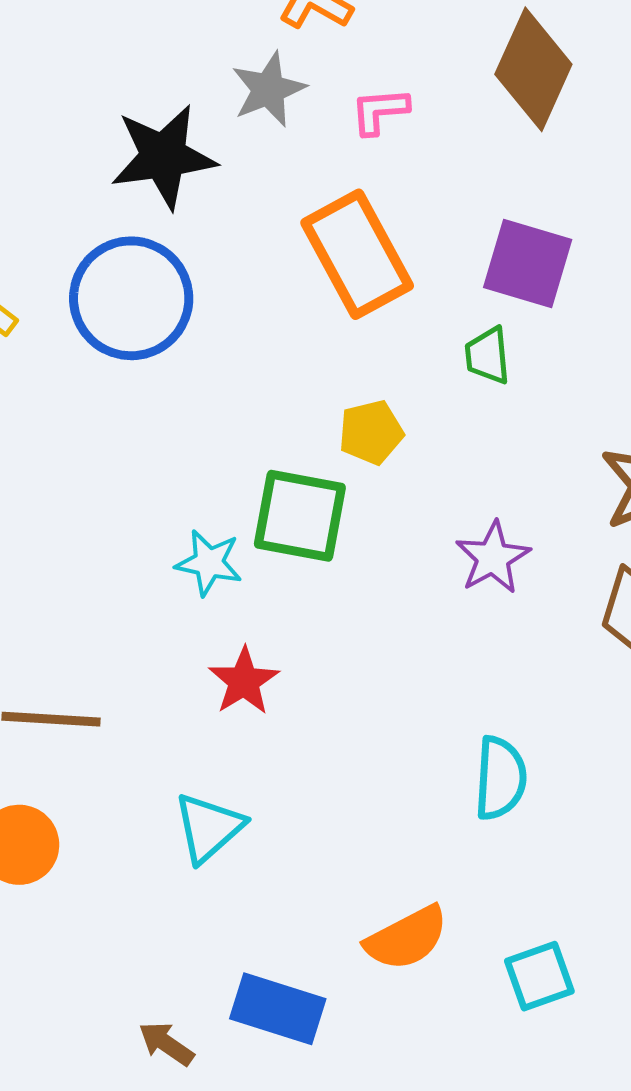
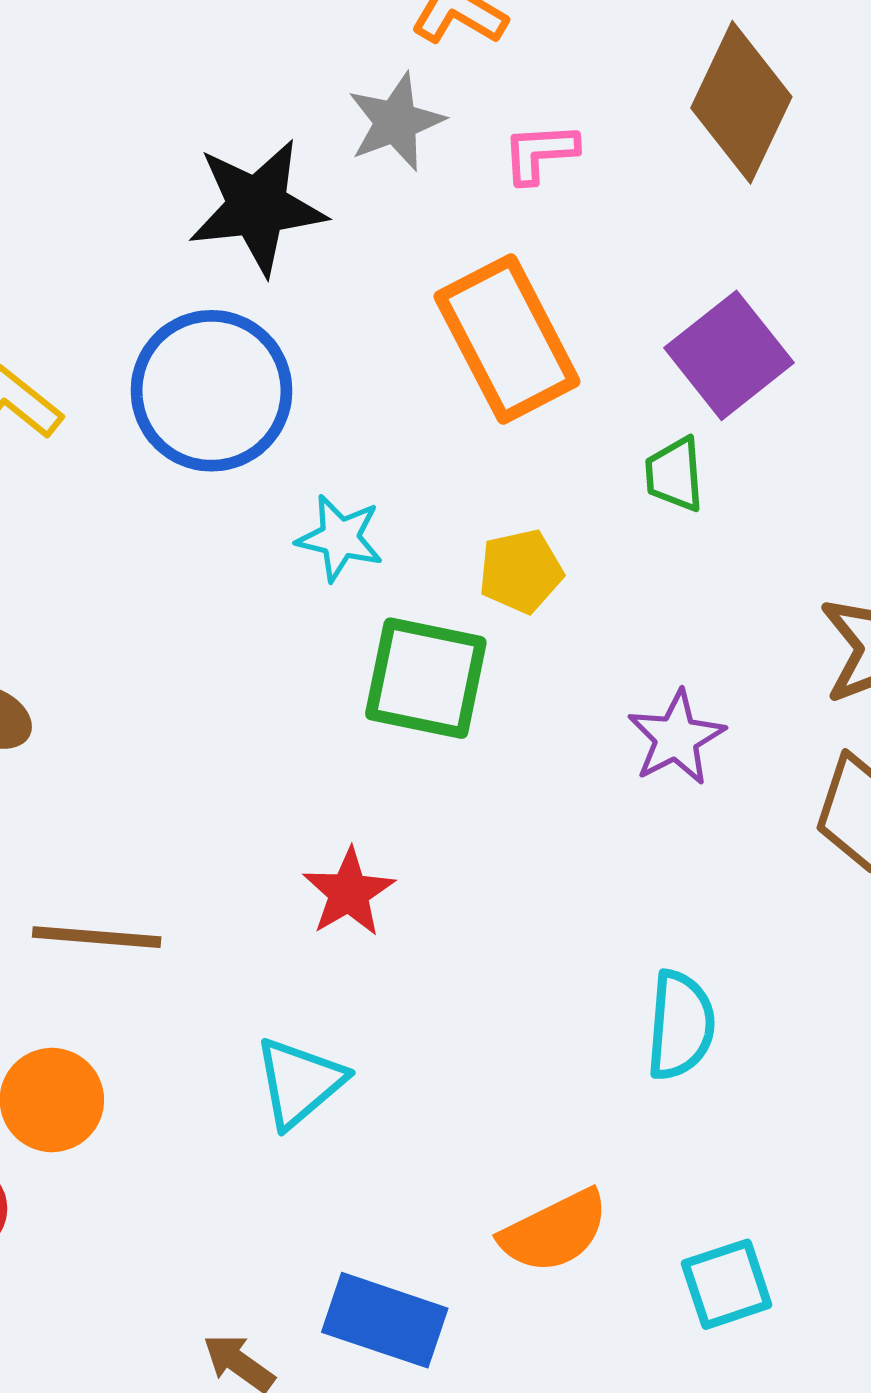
purple square: (528, 264) -> (729, 355), turned 34
cyan star: (209, 563) -> (340, 538), moved

